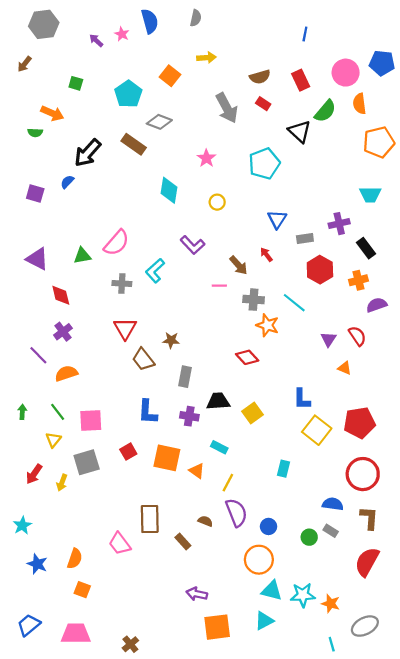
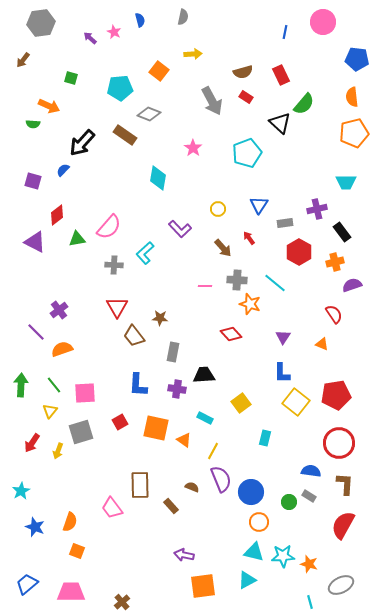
blue semicircle: (150, 21) -> (140, 20), size x0.6
pink circle: (346, 73) -> (323, 22), moved
cyan pentagon: (128, 94) -> (120, 88), turned 30
orange semicircle: (360, 104) -> (352, 97), moved
yellow circle: (217, 202) -> (218, 209), moved
pink line: (219, 286) -> (205, 286), moved
red diamond: (61, 295) -> (57, 215), moved, turned 65
purple triangle: (328, 339) -> (283, 337), moved
green arrow: (22, 412) -> (21, 385), size x1.6
yellow square: (252, 413) -> (241, 403), moved
blue circle: (269, 526) -> (251, 492), size x1.6
orange circle: (259, 560) -> (259, 522), moved, size x0.7

